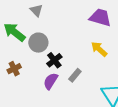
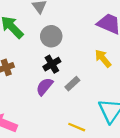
gray circle: (38, 43) -> (51, 36), moved

